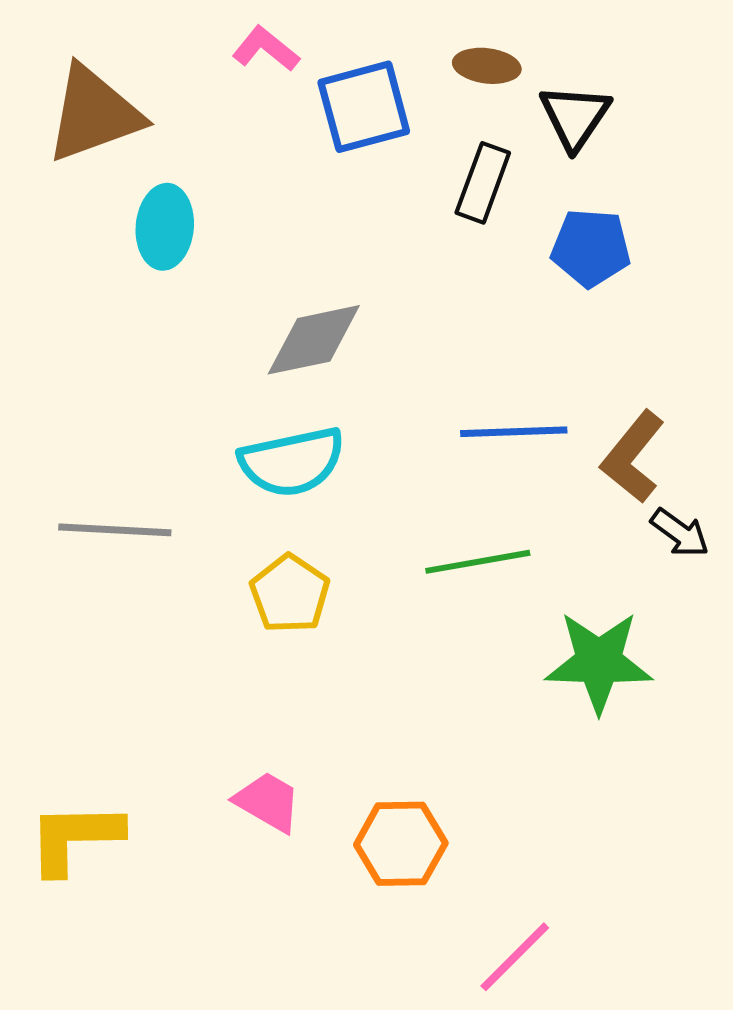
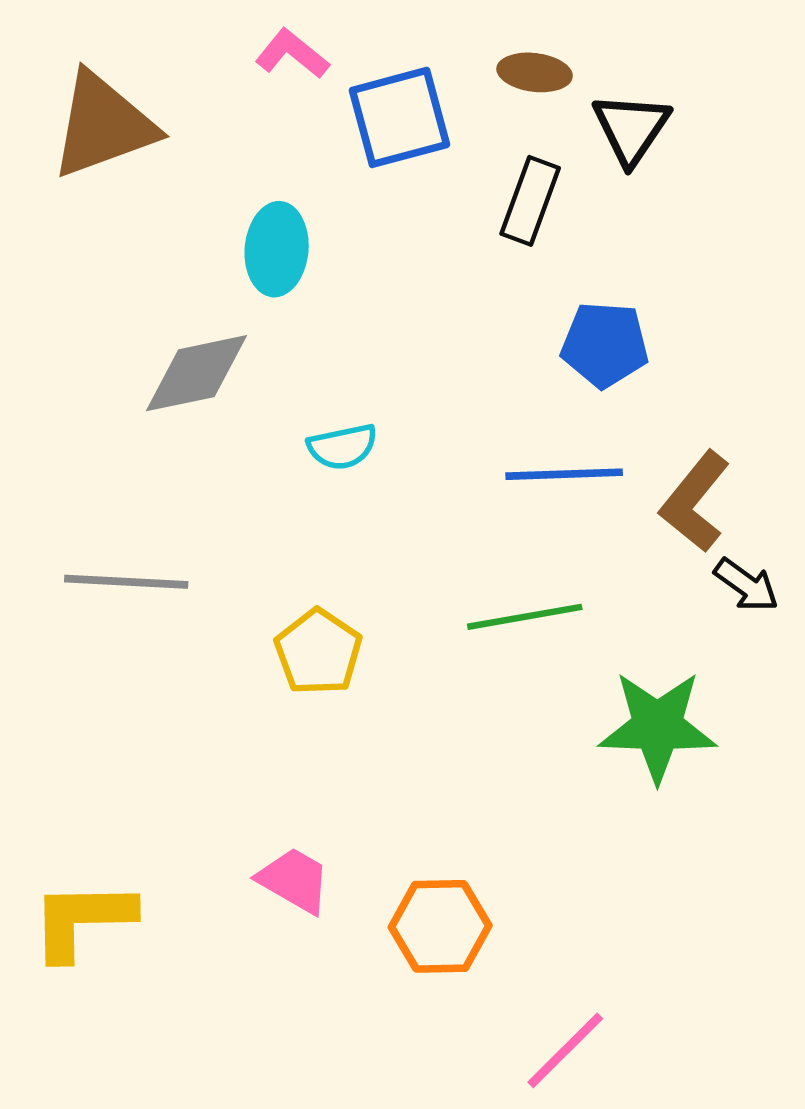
cyan ellipse: (165, 227) -> (277, 249), moved
blue pentagon: (591, 248) -> (605, 345), moved
gray diamond: (314, 340) -> (196, 373), moved
cyan semicircle: (292, 462) -> (342, 447), moved, size x0.6

